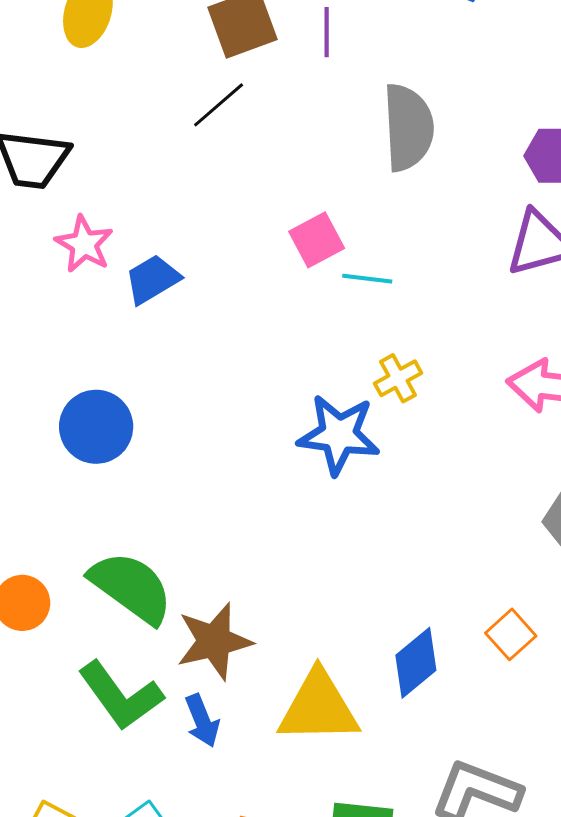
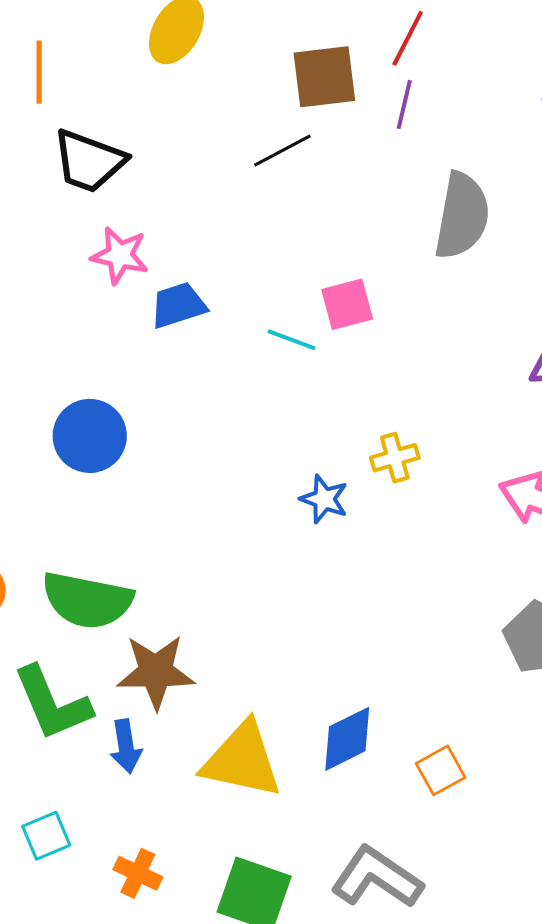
pink star: (84, 244) -> (120, 255), turned -30
cyan line: (367, 279) -> (292, 340), moved
blue star: (339, 435) -> (324, 499), size x0.6
green semicircle: (131, 587) -> (87, 600), turned 142
orange square: (511, 634) -> (441, 770), moved

